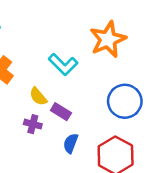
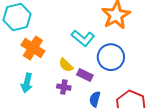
blue circle: (125, 101) -> (111, 57), moved

